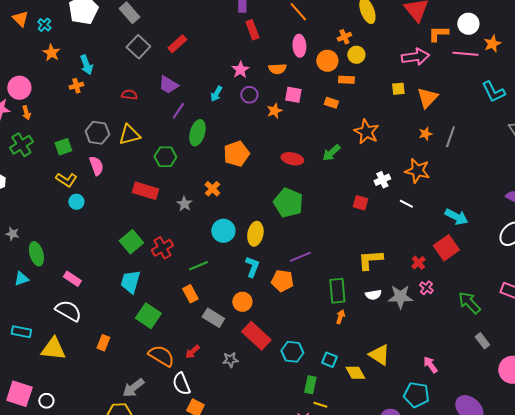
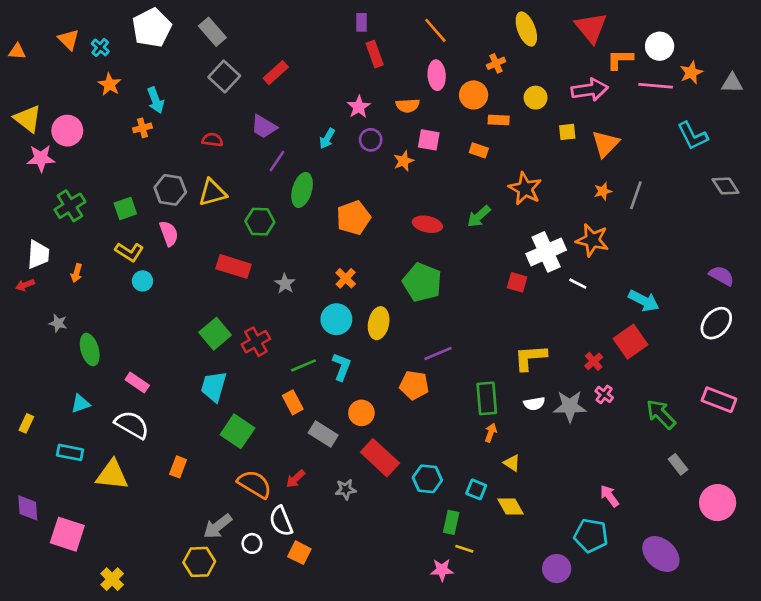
yellow circle: (356, 55) -> (536, 98), moved
orange arrow: (26, 113) -> (77, 273), moved, turned 32
white cross: (382, 180) -> (546, 252), size x1.8
orange cross: (212, 189) -> (346, 278), moved
cyan L-shape: (252, 267) -> (342, 367), moved
cyan triangle: (21, 279) -> (80, 404), moved
yellow triangle: (379, 355) -> (512, 463), moved, size x0.6
white circle: (46, 401) -> (252, 543), moved

